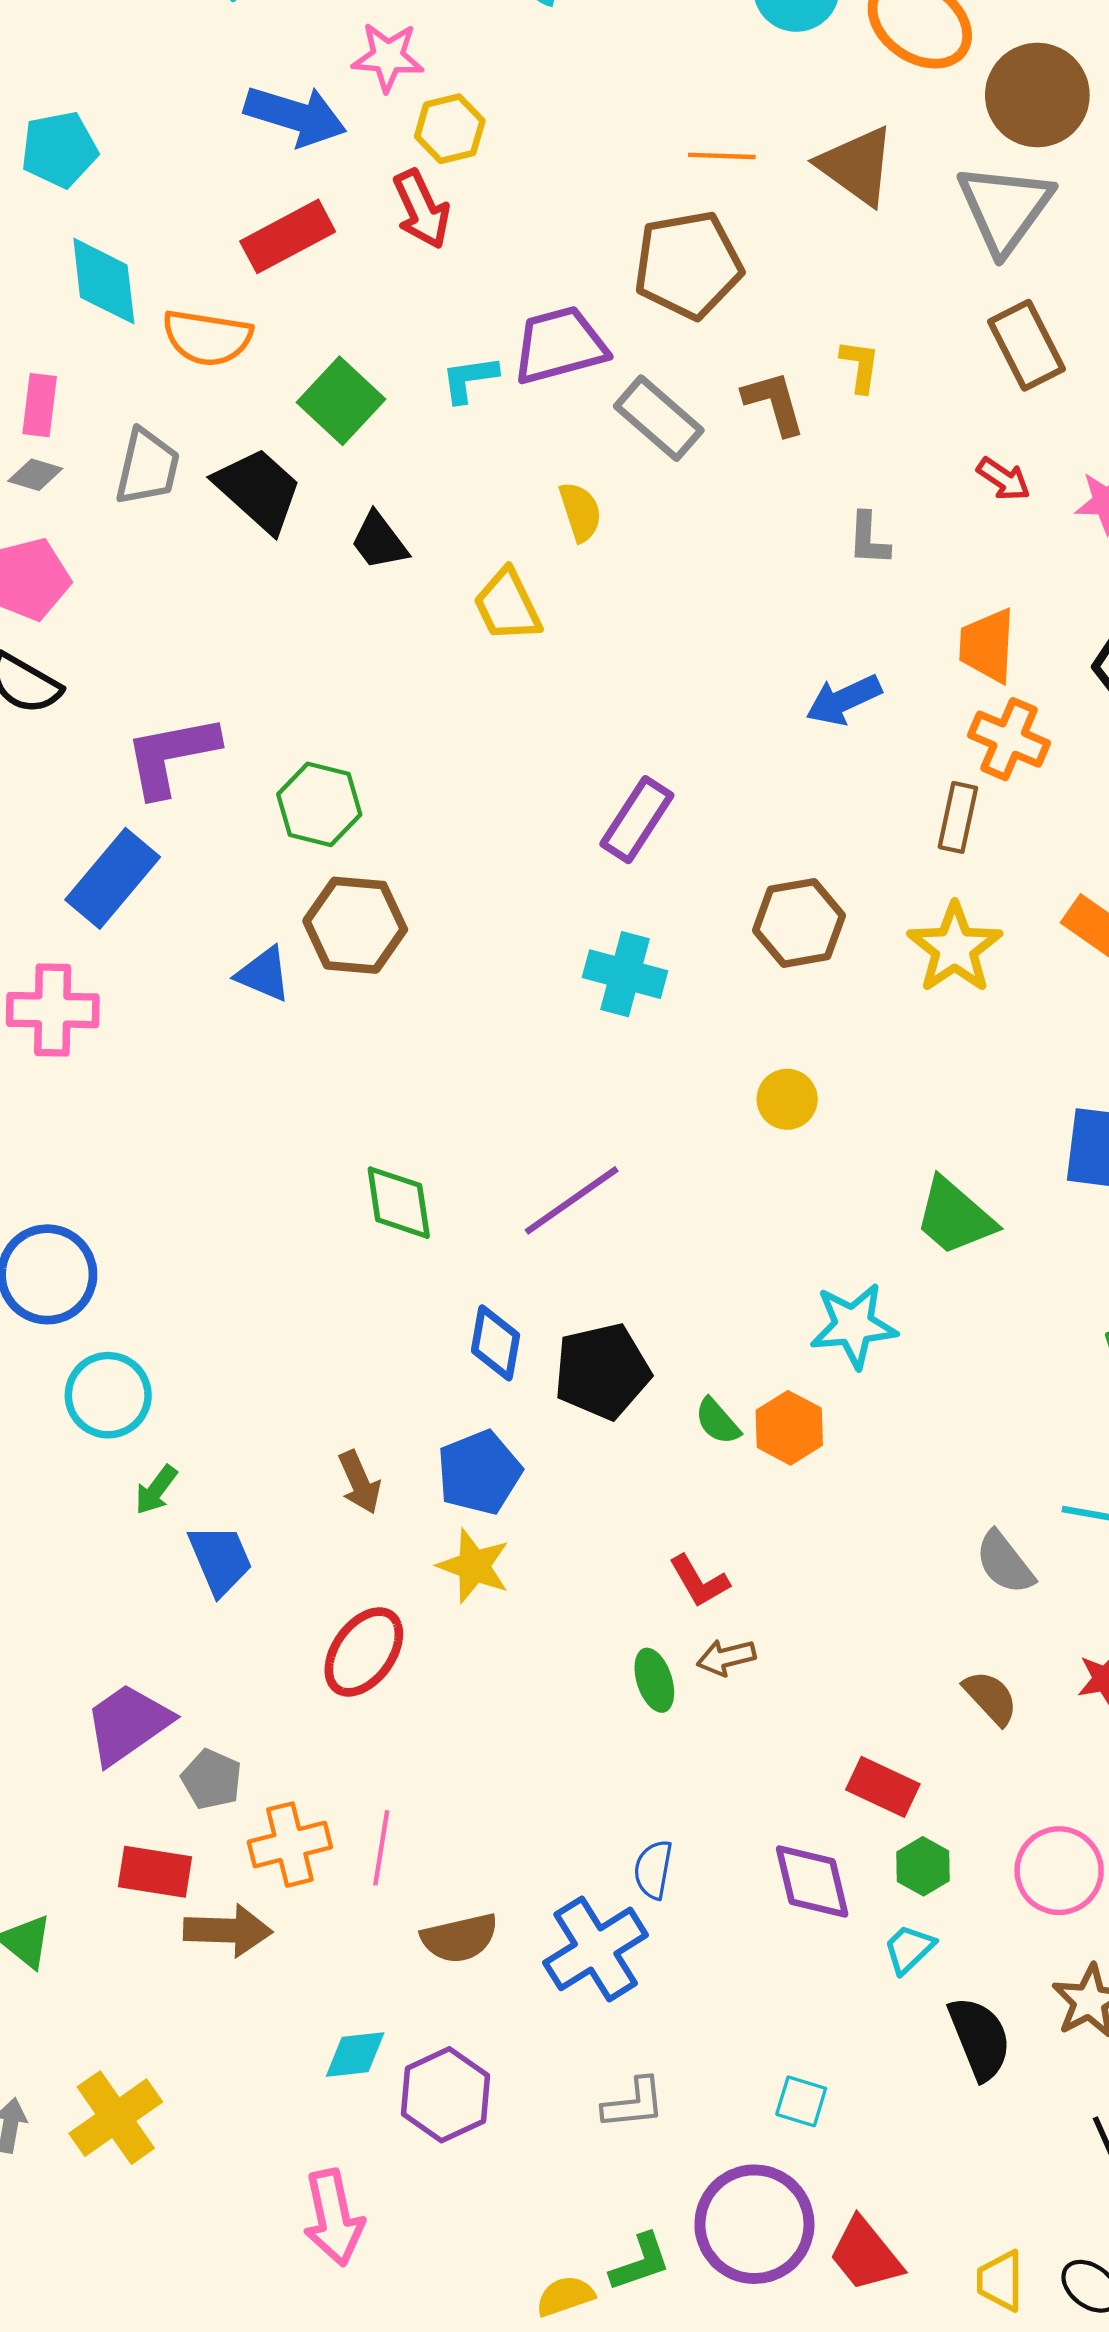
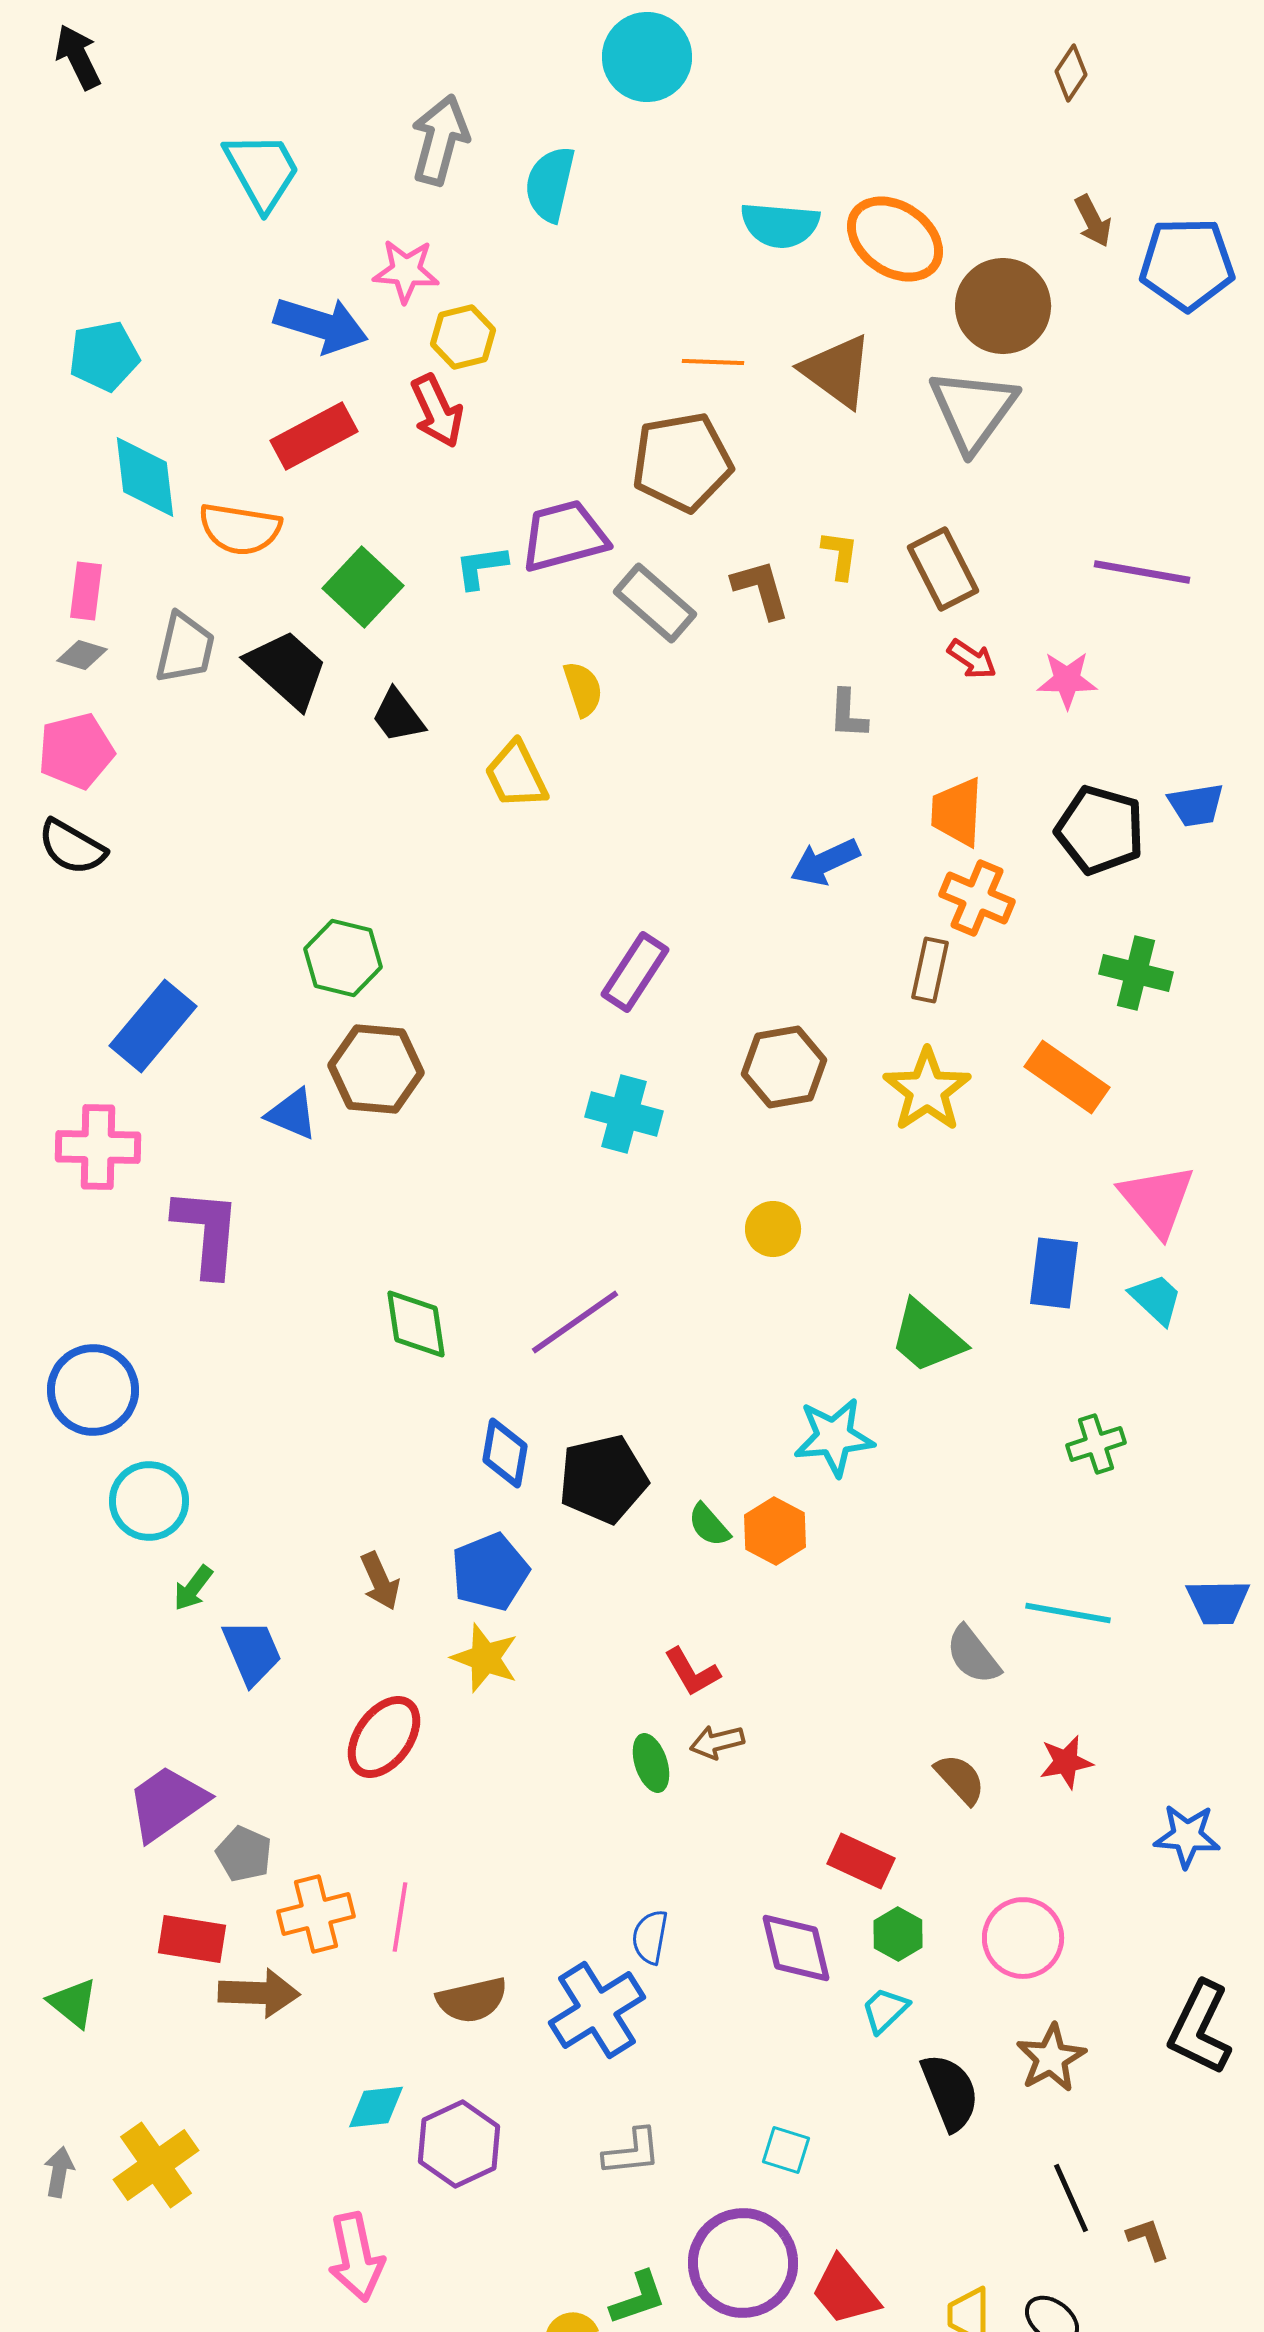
brown rectangle: (1026, 345) -> (943, 569), moved
purple L-shape: (171, 755) -> (207, 1232), moved, turned 106

